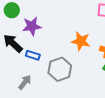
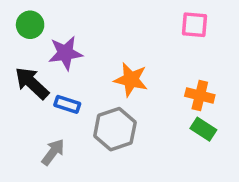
orange star: (81, 41) -> (131, 80), moved

